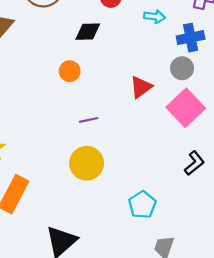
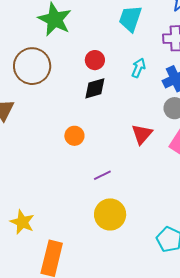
cyan arrow: (155, 17) -> (138, 68), turned -60
black diamond: (88, 32) -> (95, 88), moved

